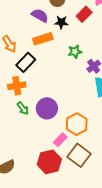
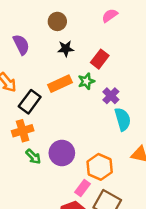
red rectangle: (84, 14) -> (100, 59), moved
purple semicircle: (40, 15) -> (21, 45), moved, turned 42
orange rectangle: (43, 39) -> (60, 84), moved

